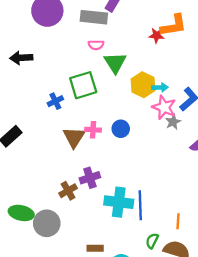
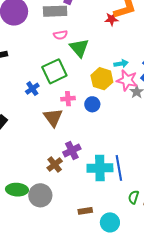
yellow hexagon: (143, 85) -> (102, 79), moved
pink cross: (93, 130) -> (68, 99), moved

